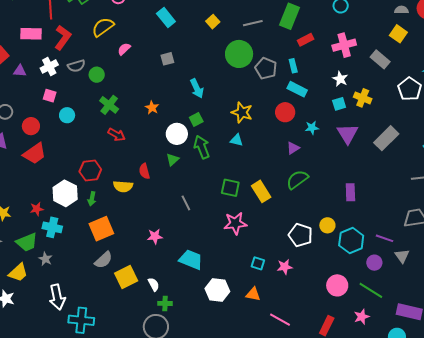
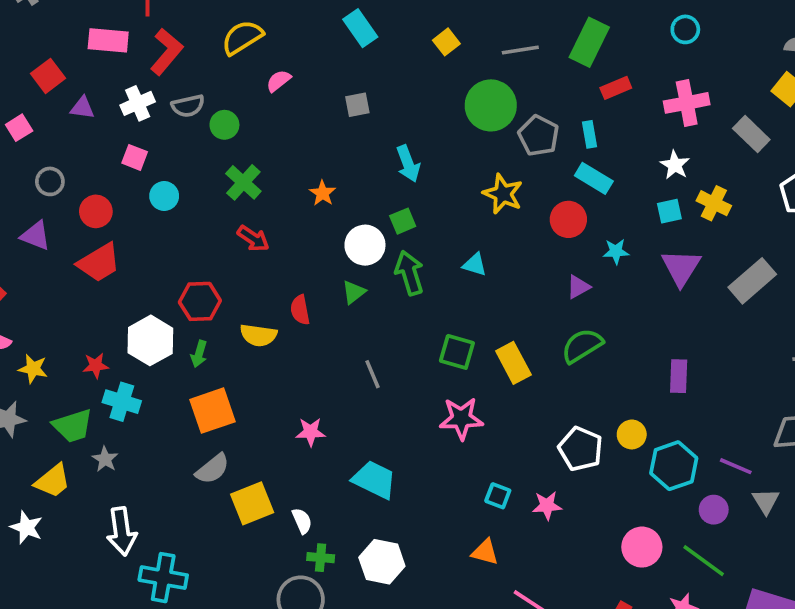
yellow star: (242, 112) -> (503, 194), moved
white hexagon: (217, 290) -> (382, 562), moved

